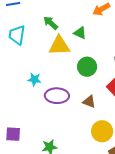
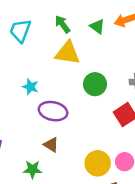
green triangle: (80, 33) -> (97, 26), moved
brown triangle: (89, 102) -> (51, 145), moved

